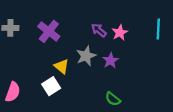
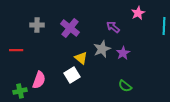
pink star: (120, 33) -> (138, 13), moved

